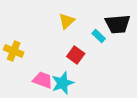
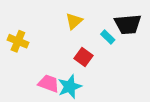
yellow cross: (14, 51) -> (18, 41), moved

